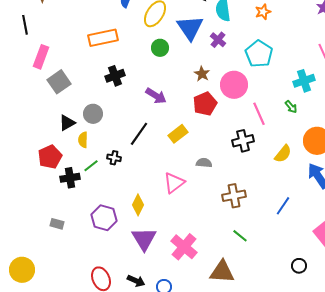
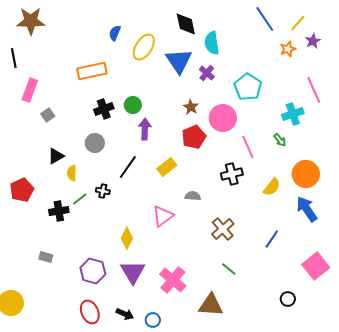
orange star: (263, 12) -> (288, 49), moved
green circle: (160, 48) -> (133, 105), moved
gray square: (59, 82) -> (48, 115), size x0.6
purple arrow: (156, 96) -> (145, 129), turned -120
gray circle: (93, 114) -> (95, 143), moved
red pentagon: (50, 157) -> (22, 190), moved
brown cross: (234, 196) -> (223, 229), turned -30
purple hexagon: (104, 218) -> (93, 271), moved

